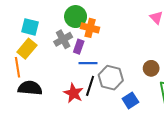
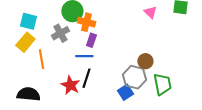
purple rectangle: (79, 47) -> (91, 40), moved
orange line: (18, 67) -> (41, 59), moved
gray hexagon: (111, 78) -> (134, 77), moved
black semicircle: (30, 88) -> (28, 94), moved

